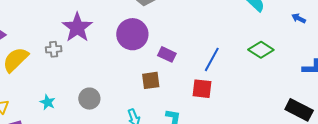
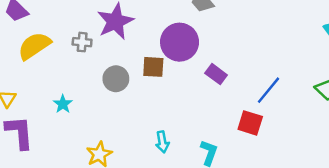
brown square: (151, 80) -> (153, 67), moved
gray circle: (89, 99) -> (116, 79), moved

